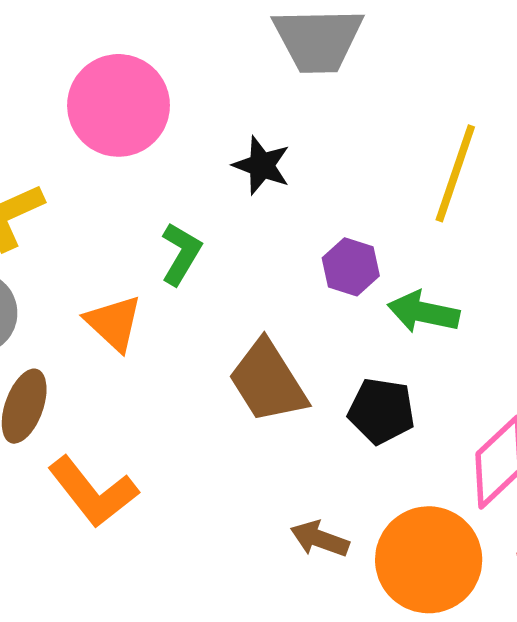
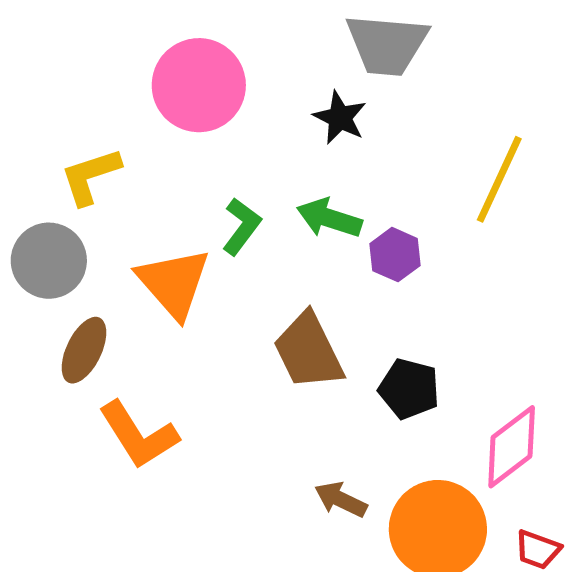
black star: (262, 165) -> (340, 118), moved
green arrow: (423, 312) -> (329, 218), moved
orange triangle: (114, 323) -> (174, 283), size x1.4

